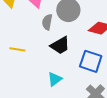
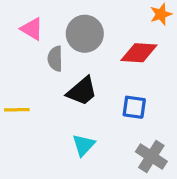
blue square: (91, 61) -> (134, 107), size x0.7

